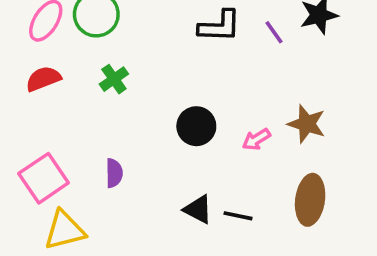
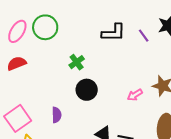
green cross: (114, 79) -> (77, 62), moved
black circle: (196, 126) -> (87, 90), moved

